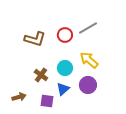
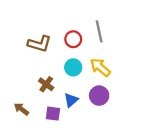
gray line: (88, 28) -> (99, 31), turned -72
cyan circle: (65, 68) -> (73, 67), moved
brown arrow: (19, 97) -> (21, 109), turned -128

